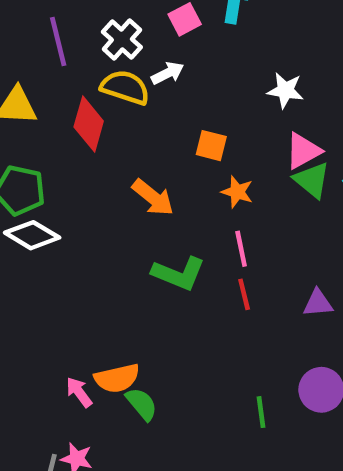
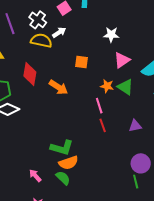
red diamond: (89, 124) -> (30, 74), moved
green triangle: (312, 180) -> (125, 87), moved
orange star: (237, 192) -> (107, 86), moved
green L-shape: (179, 274) -> (62, 148), moved
orange semicircle: (117, 378) -> (68, 163), moved
green line: (261, 412) -> (136, 182), moved

